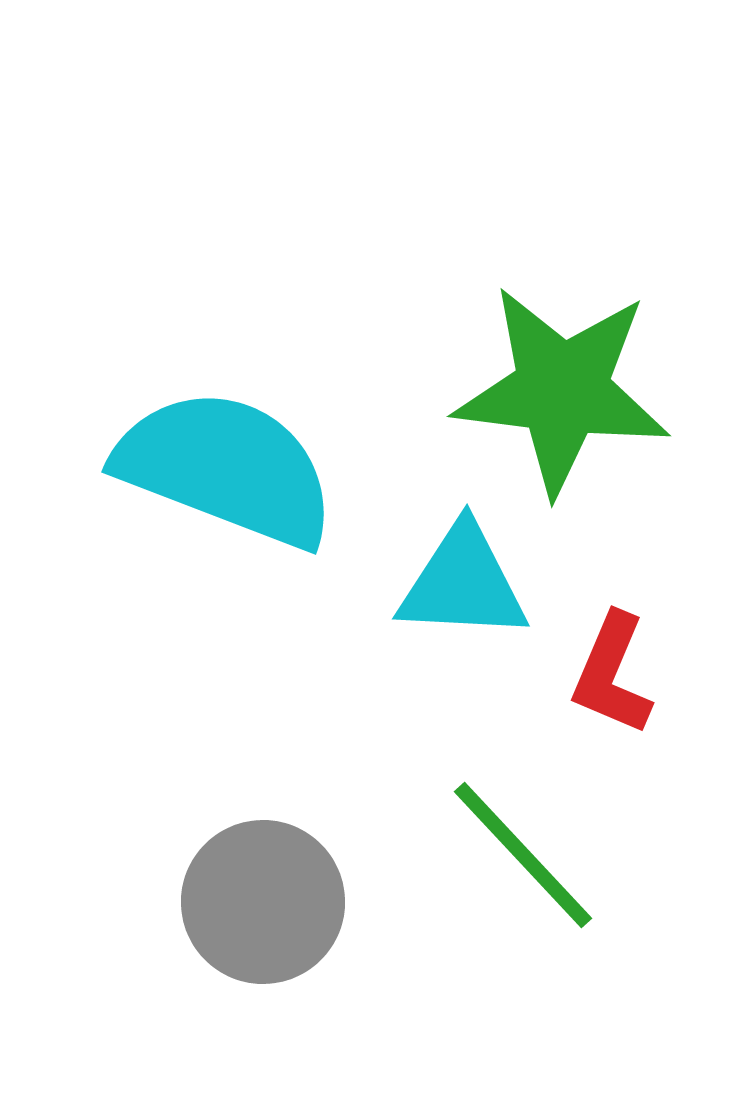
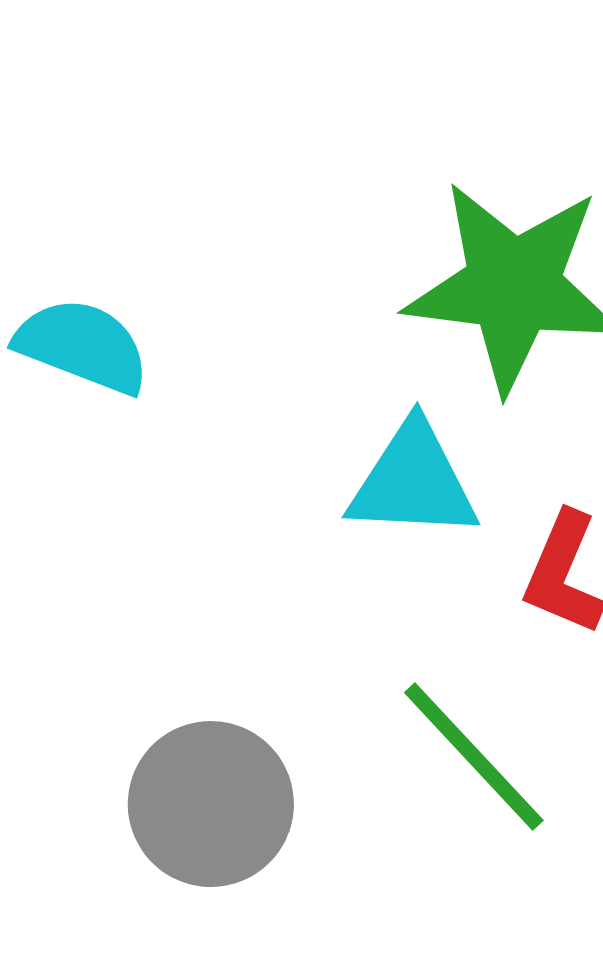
cyan semicircle: (226, 468) -> (82, 346), moved, size x0.6

